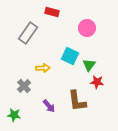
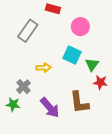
pink circle: (87, 28) -> (80, 27), moved
purple arrow: (49, 106) -> (50, 108), size x1.5
green star: (14, 115) -> (13, 104), moved

